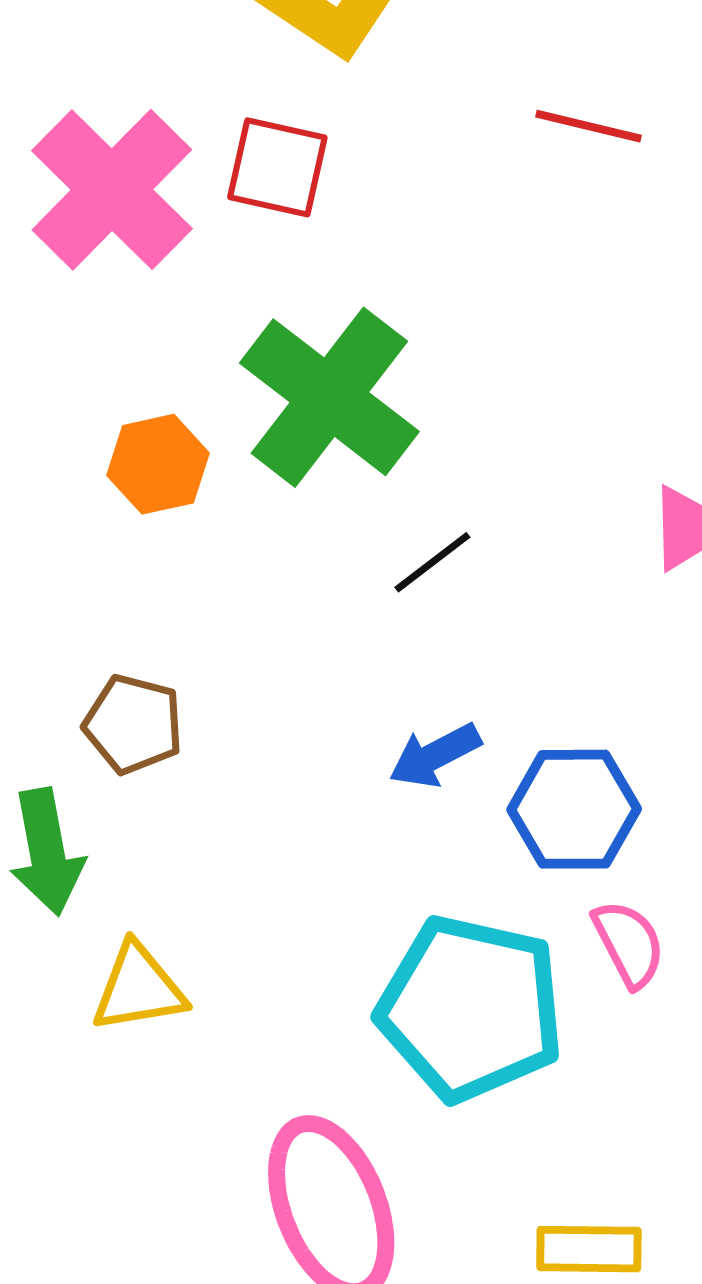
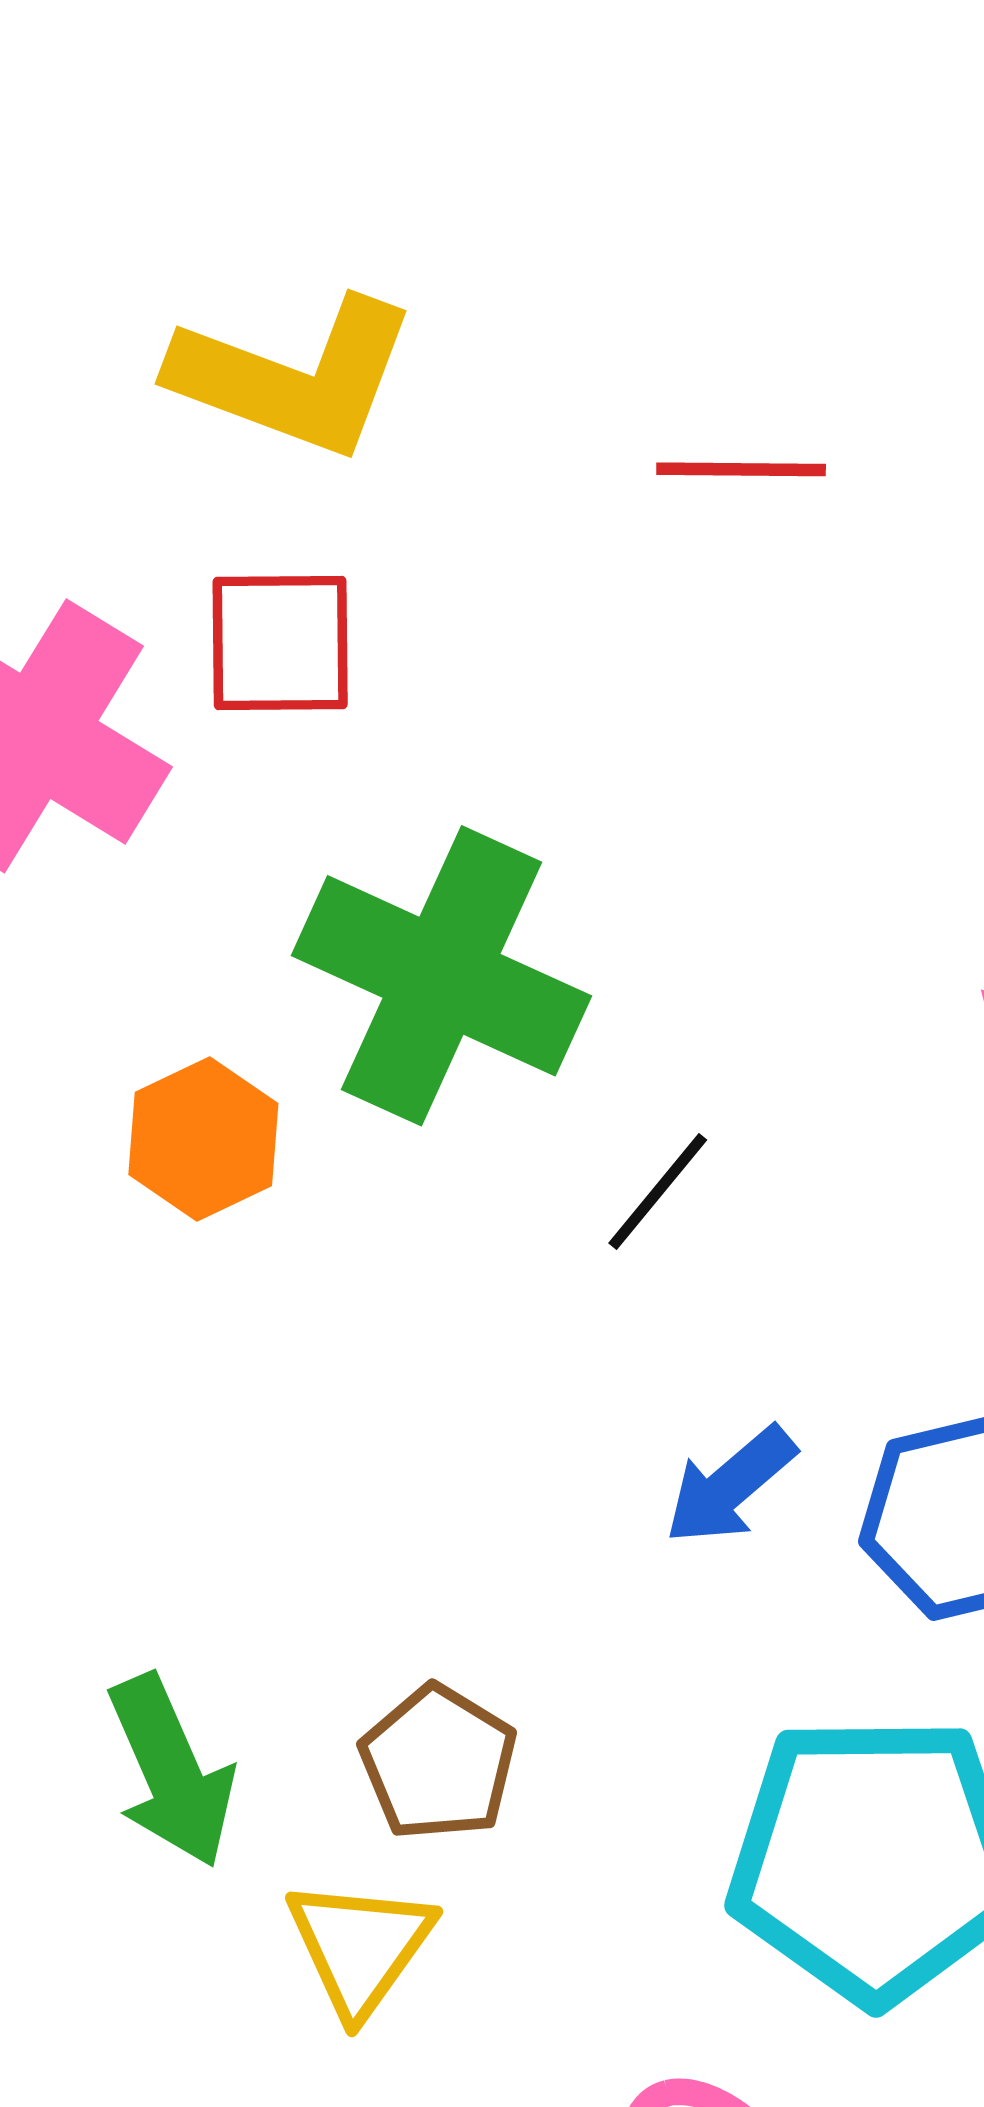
brown pentagon: (133, 724) -> (438, 1763), moved, turned 30
yellow triangle: (139, 988) -> (360, 1947), turned -32

